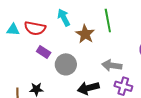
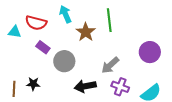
cyan triangle: (13, 30) -> (15, 32), moved
gray arrow: (112, 65) -> (110, 65), turned -54

